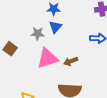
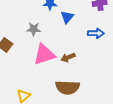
blue triangle: (55, 27) -> (67, 17), moved

